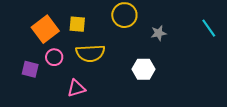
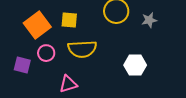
gray star: (159, 33) -> (149, 20), moved

